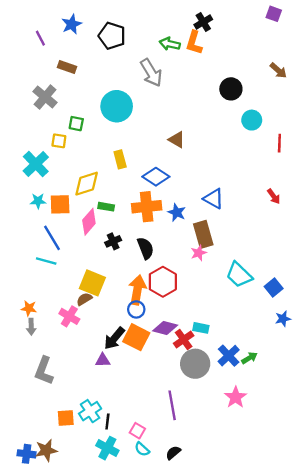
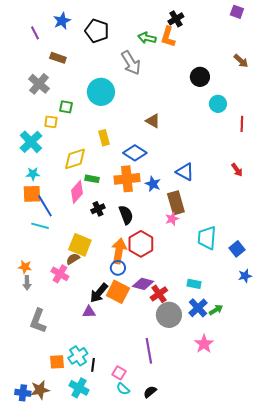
orange square: (60, 204) -> (32, 194), moved
cyan trapezoid: (239, 275) -> (207, 238), turned 50
cyan rectangle: (201, 328) -> (194, 284), moved
cyan cross: (107, 448) -> (79, 388), moved

